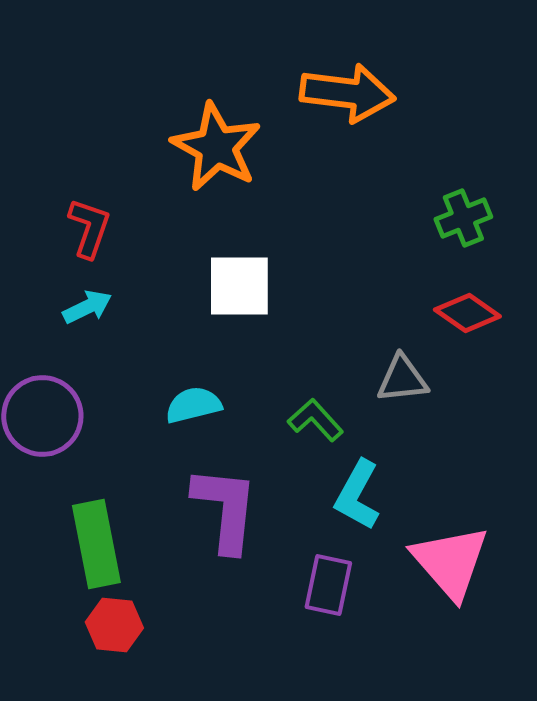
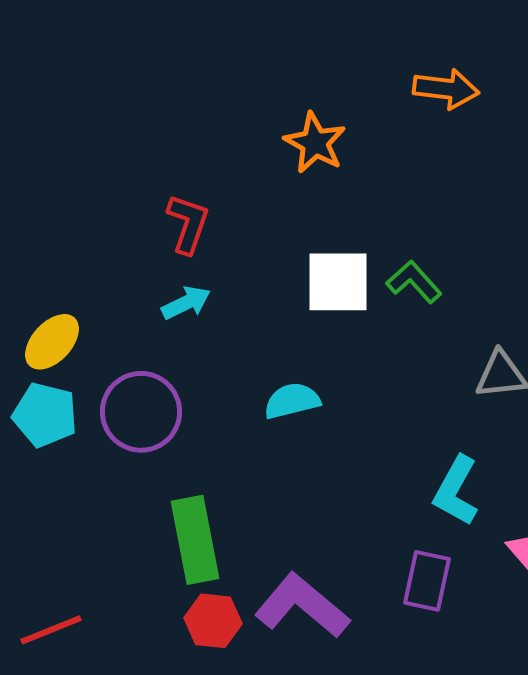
orange arrow: (347, 93) -> (446, 89), size x0.7
orange star: (216, 147) -> (315, 143), size x0.7
green L-shape: (315, 420) -> (414, 282), moved
purple L-shape: (225, 509) -> (302, 606), moved, turned -56

